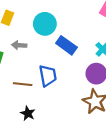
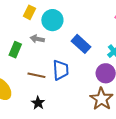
cyan circle: (45, 24) -> (52, 20), moved

